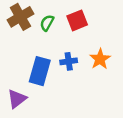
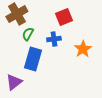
green semicircle: (47, 23) -> (28, 34), moved
blue cross: (69, 61) -> (54, 39), moved

